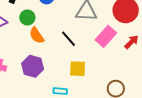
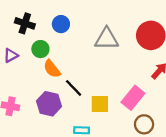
pink rectangle: (106, 36) -> (133, 98), moved
black line: (69, 39) -> (74, 88), moved

